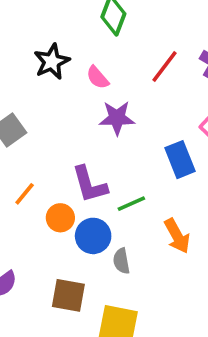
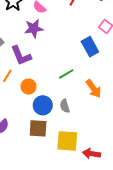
purple star: (117, 118) -> (34, 28), moved
purple L-shape: (90, 184) -> (21, 56), moved
blue circle: (93, 236) -> (43, 105), moved

